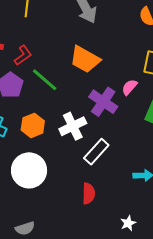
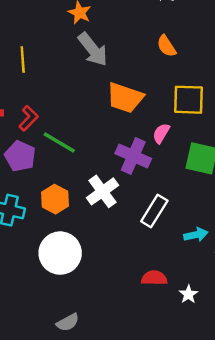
orange trapezoid: (85, 59) -> (125, 98), moved
white rectangle: (96, 152) -> (154, 211), moved
red semicircle: (89, 193) -> (154, 278), moved, turned -80

